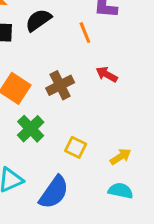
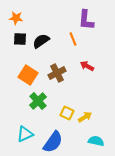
black semicircle: (38, 20) -> (41, 41), moved
yellow arrow: (121, 157) -> (85, 117), moved

